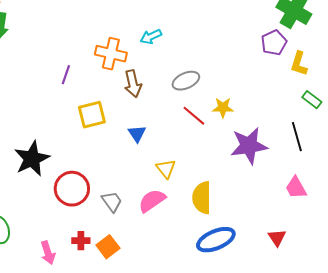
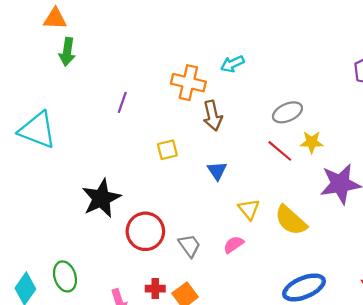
purple line: (66, 75) -> (122, 102), moved
gray ellipse: (186, 81) -> (287, 112), moved
yellow square: (92, 115) -> (167, 150), size x0.7
yellow semicircle: (202, 198) -> (291, 220), moved, turned -48
pink semicircle: (152, 201) -> (234, 245), size x0.7

